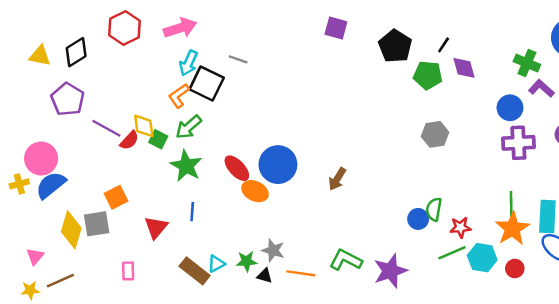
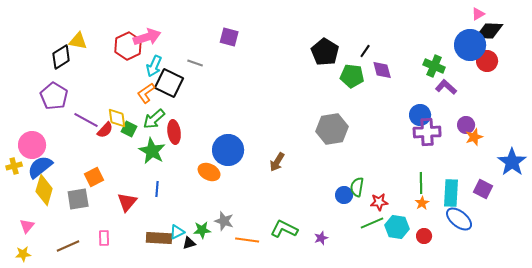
red hexagon: (124, 28) -> (128, 46), moved
purple square: (336, 28) -> (229, 37), moved
yellow triangle: (40, 56) -> (78, 41), moved
blue circle: (510, 108) -> (420, 115), moved
gray hexagon: (435, 134) -> (332, 129), moved, size x1.4
red ellipse: (237, 168) -> (174, 132), moved, turned 35
orange star: (512, 229) -> (422, 203), size x0.5
yellow diamond: (71, 230) -> (44, 190), moved
brown rectangle: (195, 271) -> (159, 238), turned -35
purple star: (390, 271) -> (321, 238), size x0.5
black triangle: (265, 276) -> (189, 243), moved, turned -32
brown line: (60, 281) -> (68, 246), moved

